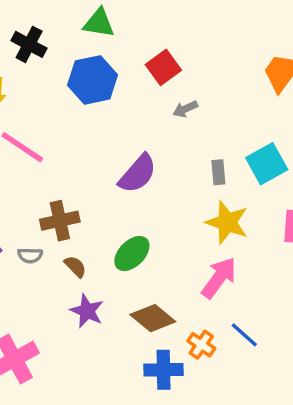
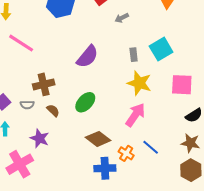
gray arrow: (185, 109) -> (122, 18), moved
purple star: (87, 311) -> (40, 138), moved

